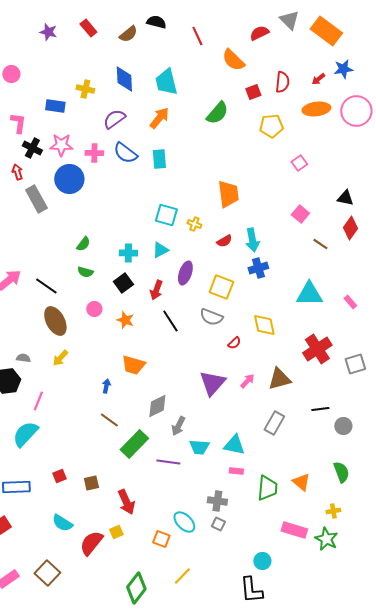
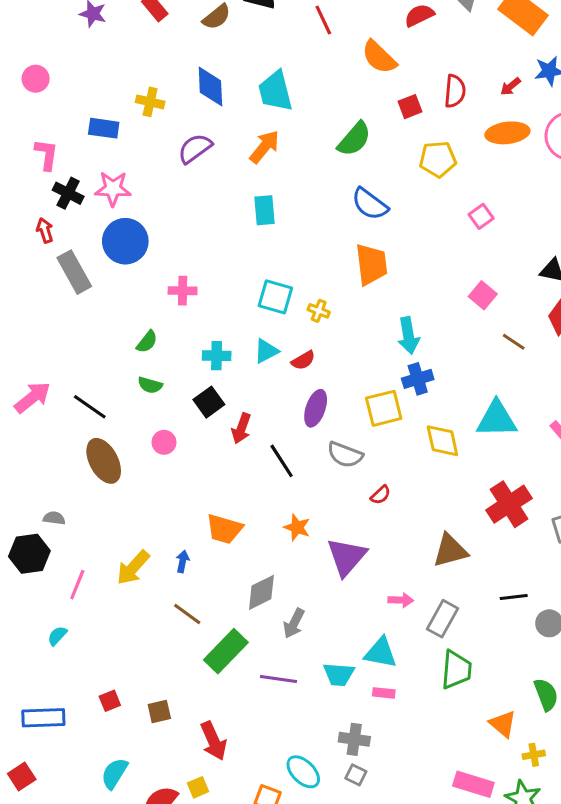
pink cross: (94, 153) -> (183, 291), moved
blue semicircle: (125, 153) -> (370, 204), moved
red semicircle: (224, 241) -> (303, 360), moved
purple ellipse: (185, 273) -> (316, 408), moved
yellow square: (221, 287) -> (384, 408), moved, turned -35
red arrow: (156, 290) -> (241, 428), moved
orange star: (125, 320) -> (297, 527), moved
yellow diamond: (264, 325) -> (442, 441), moved
yellow arrow: (60, 358) -> (133, 568), moved, size x1.4
pink arrow: (247, 381) -> (401, 600), moved, turned 49
cyan semicircle: (25, 434) -> (57, 636), size x0.5
cyan trapezoid: (199, 447) -> (339, 674), moved
orange triangle: (301, 482) -> (503, 724), moved
green trapezoid: (267, 488) -> (456, 670), moved
cyan semicircle: (62, 523) -> (114, 773), turned 90

